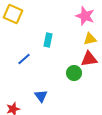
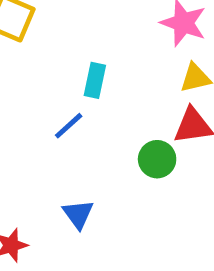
blue line: (24, 59) -> (69, 126), moved

